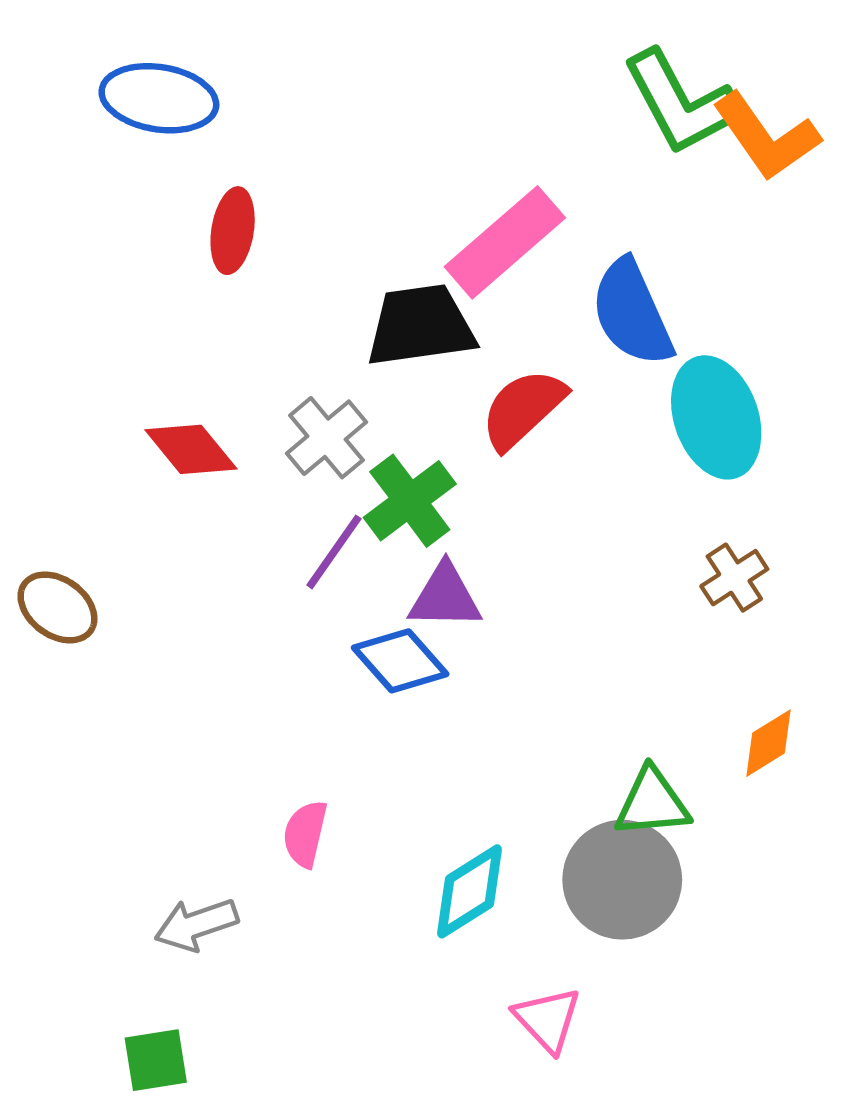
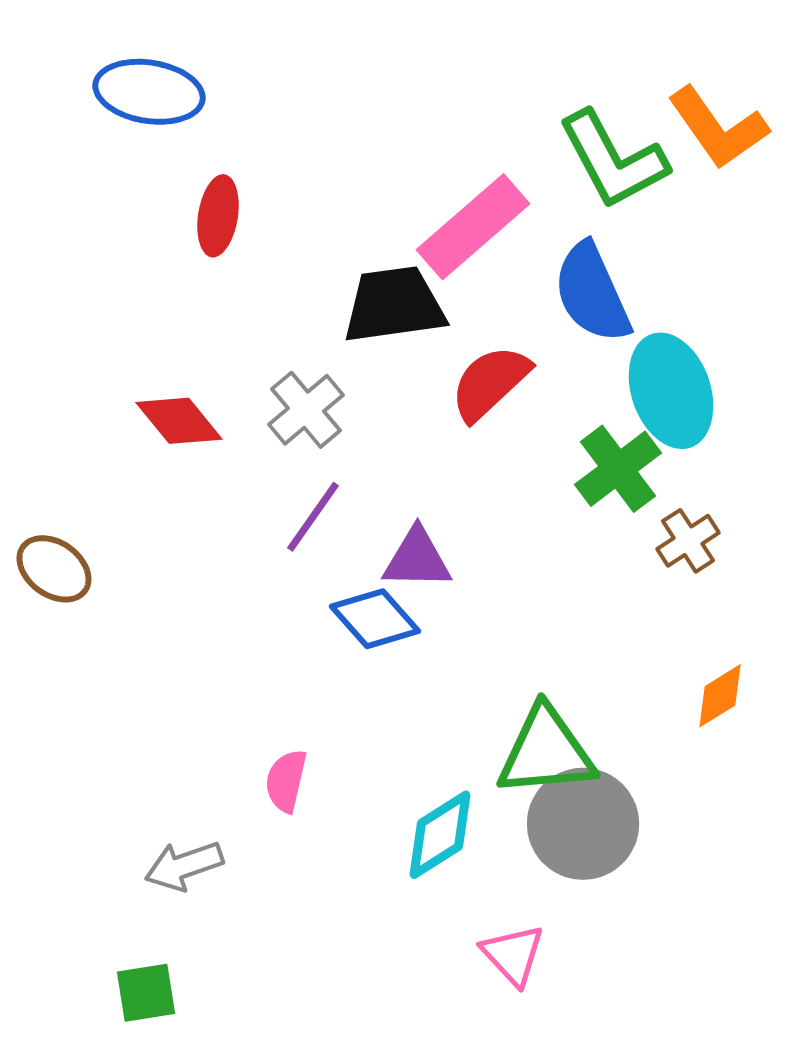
green L-shape: (681, 102) -> (613, 160), moved
green cross: (410, 501) -> (618, 469), moved
green triangle: (652, 803) -> (546, 752), moved, size x1.4

